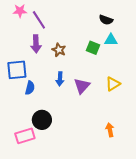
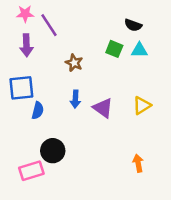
purple arrow: (36, 44) -> (26, 45), moved
green square: (93, 48) -> (114, 49), moved
purple triangle: (82, 86) -> (103, 108), turned -36

